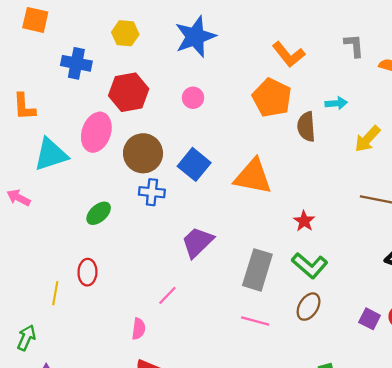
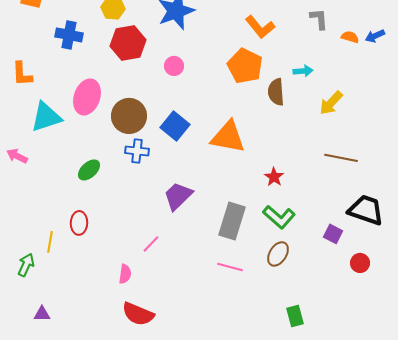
red hexagon: (129, 92) -> (128, 43), moved
purple square: (370, 319) -> (333, 234), moved
green arrow: (26, 338) -> (26, 265), moved

